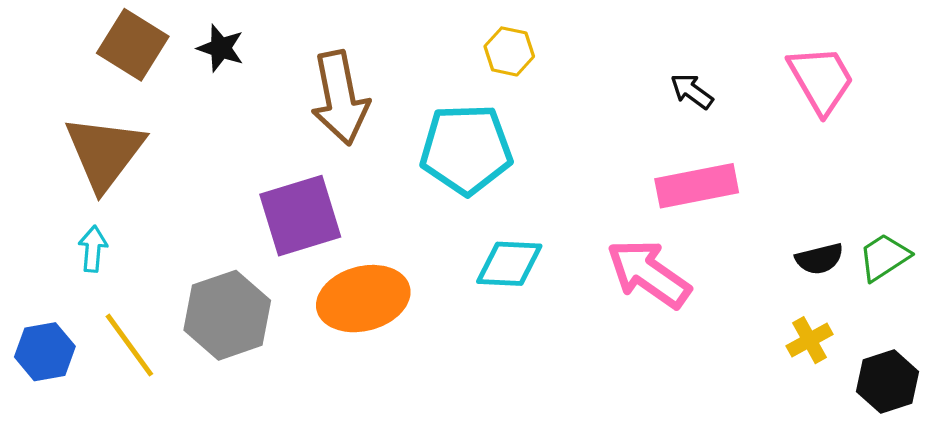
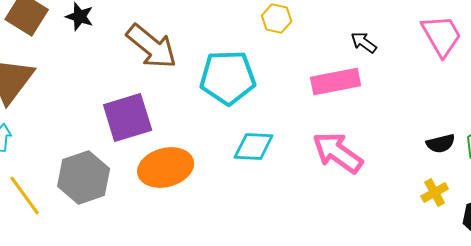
yellow hexagon: (509, 51) -> (277, 18), moved
brown arrow: (340, 98) -> (152, 46), turned -40
pink rectangle: (697, 186) -> (336, 82), moved

